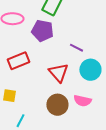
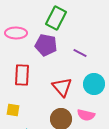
purple line: (76, 48) -> (80, 53), moved
red rectangle: (18, 61) -> (22, 75), turned -65

